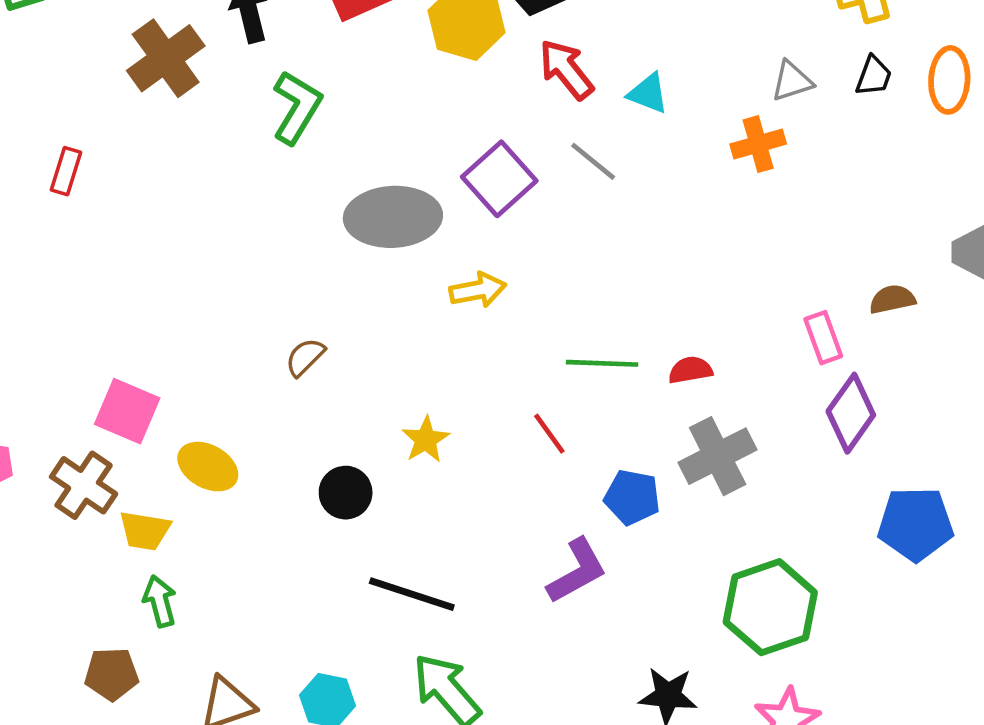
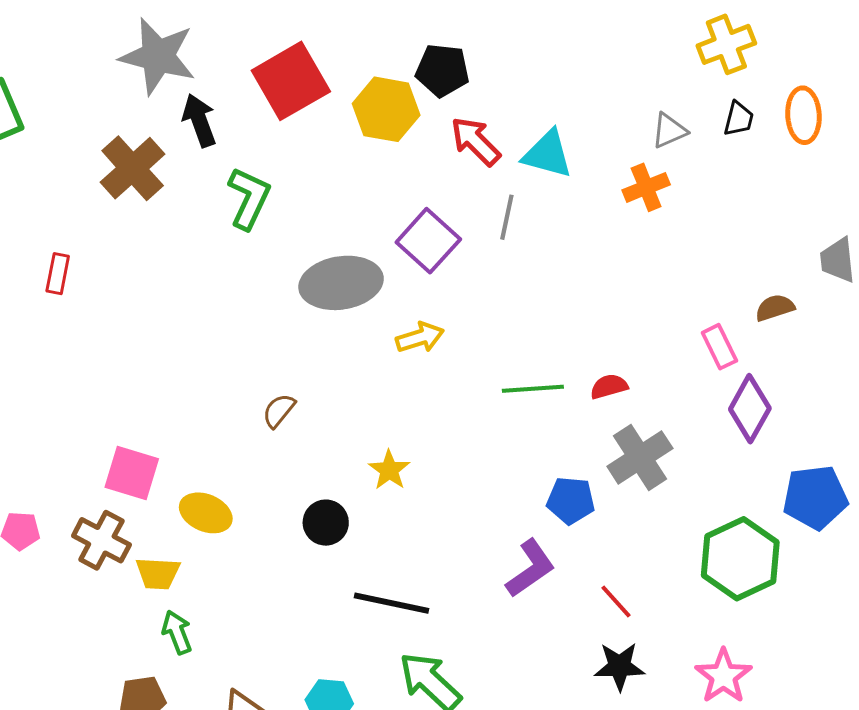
cyan triangle: (648, 93) -> (548, 154), size x1.4
gray line: (593, 161) -> (507, 217), turned 69
red line: (549, 434) -> (616, 601), moved
green hexagon: (770, 607) -> (740, 559), moved

